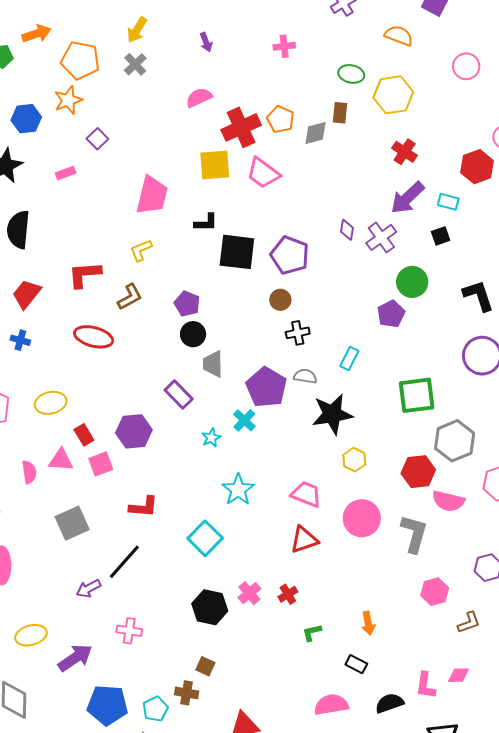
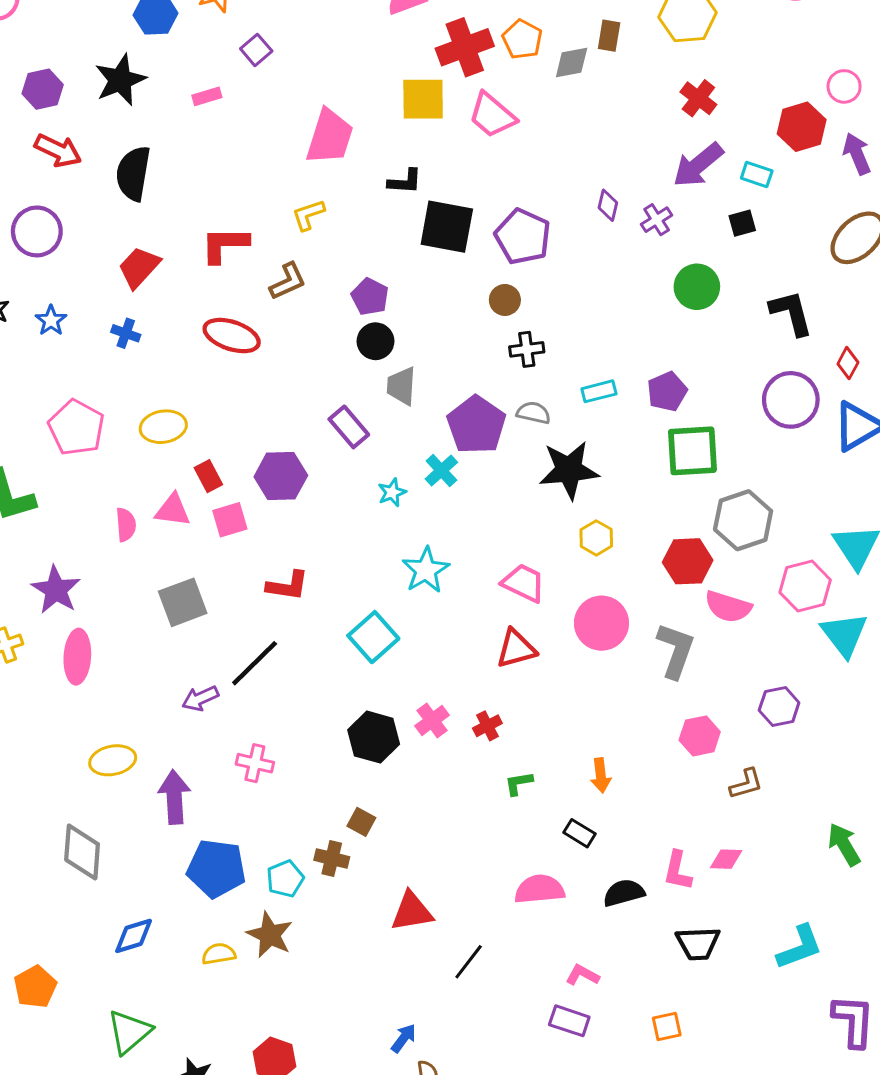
purple cross: (381, 237) -> (657, 220), size x0.7
purple pentagon: (391, 314) -> (667, 392), moved
cyan rectangle: (349, 359) -> (599, 391), turned 45
purple arrow: (75, 658) -> (174, 797), turned -63

